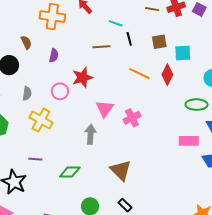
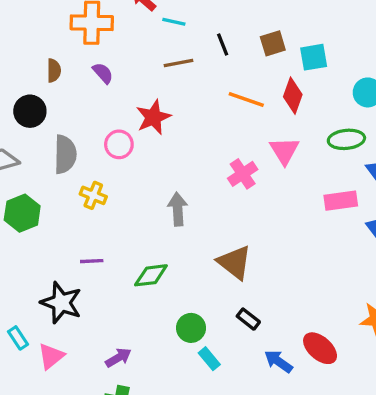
cyan line: (116, 23) -> (174, 22), moved
brown semicircle: (26, 42) -> (54, 71), turned 32
purple semicircle: (54, 56) -> (103, 73), moved, turned -48
gray semicircle: (27, 93) -> (65, 154), size x1.6
pink triangle: (105, 109) -> (284, 151), moved
yellow cross: (41, 120) -> (93, 195), size x0.7

